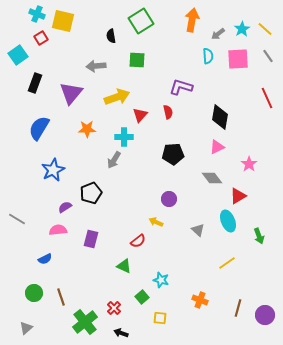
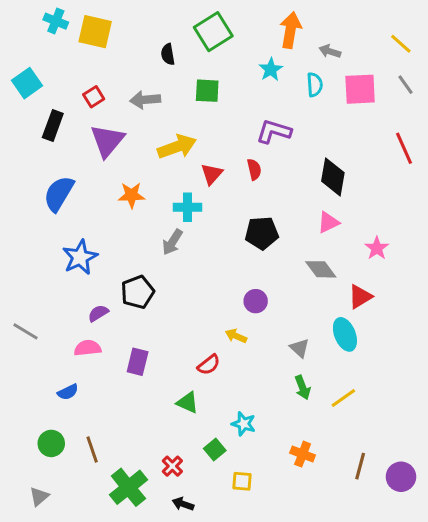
cyan star: (242, 29) -> (271, 69), moved
gray arrow: (218, 34) -> (330, 51), turned 56
red square: (41, 38) -> (94, 97), moved
green arrow: (259, 236) -> (303, 387), moved

